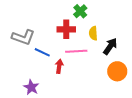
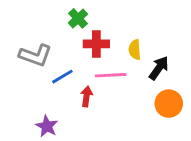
green cross: (80, 11) -> (78, 18), moved
blue line: (42, 52) -> (62, 77), turned -56

